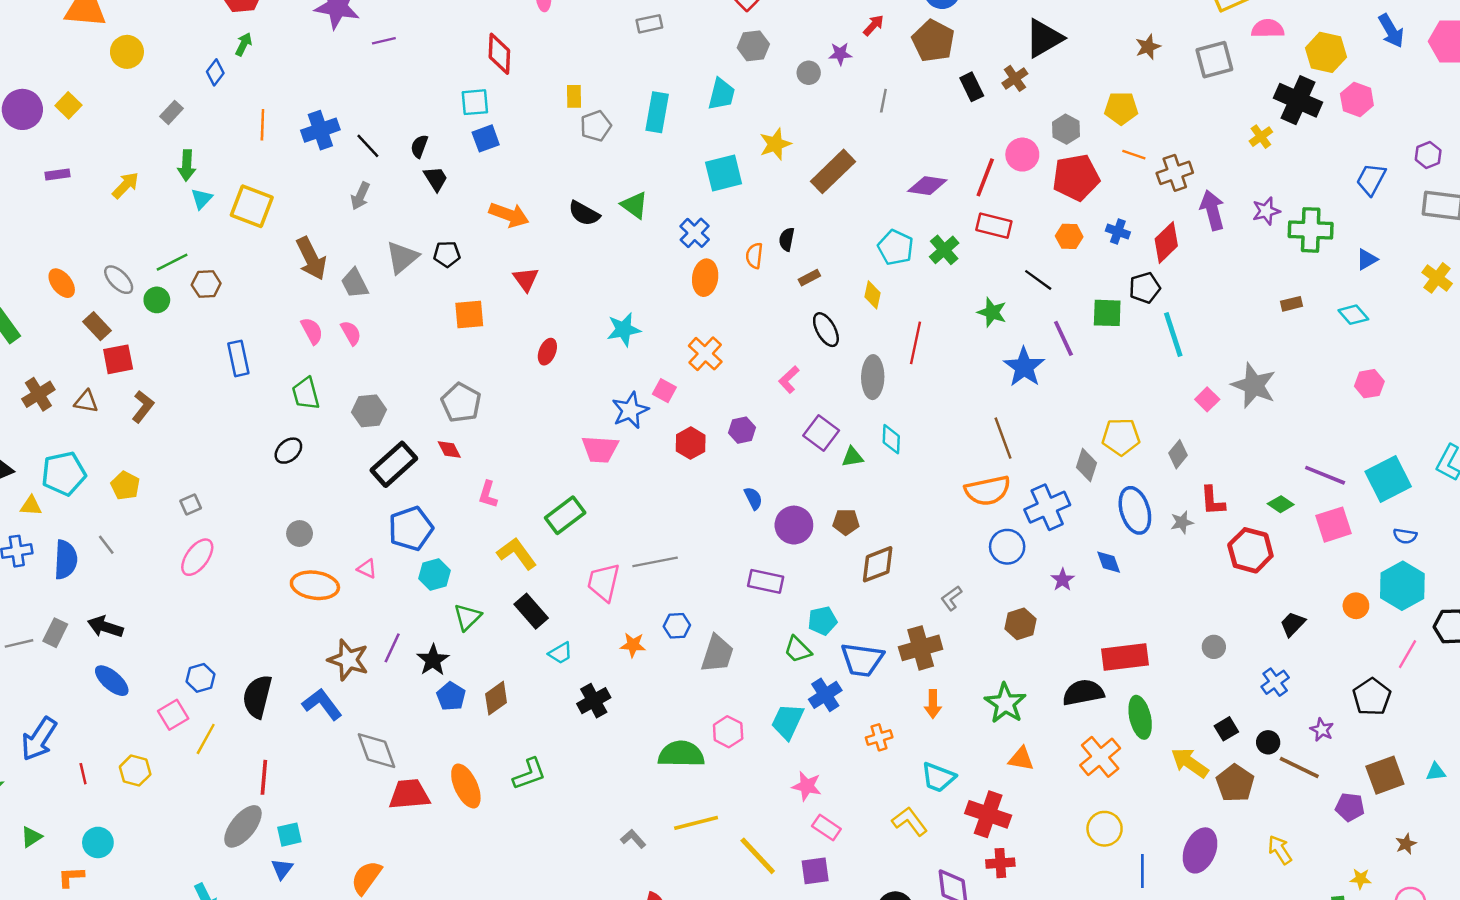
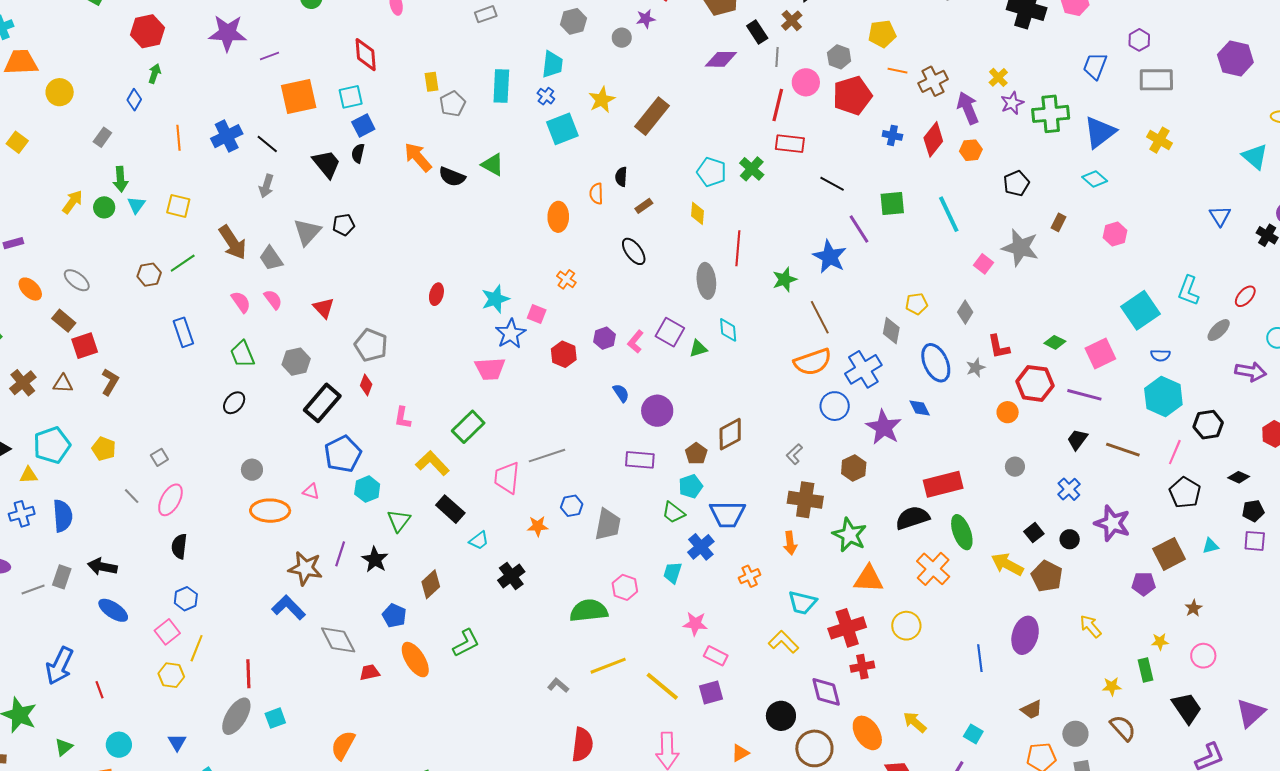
gray line: (883, 101) -> (777, 57), moved
yellow cross: (1261, 137) -> (998, 77), moved
black semicircle: (419, 146) -> (358, 153), moved
purple rectangle: (58, 174) -> (13, 243), moved
black trapezoid: (436, 179) -> (326, 164), size x1.4
purple diamond: (927, 186) -> (721, 59), moved
yellow square: (252, 206) -> (178, 206), size x0.7
orange arrow: (509, 215) -> (418, 157), moved, turned -144
blue cross: (695, 233) -> (546, 96), moved, size x0.7
orange hexagon: (1069, 236) -> (971, 150), moved
blue triangle: (1367, 259) -> (1100, 132), size x1.8
green line: (172, 262) -> (183, 263), moved
red triangle: (526, 279) -> (324, 308), moved
black pentagon: (1145, 288) -> (1016, 183), moved
green circle: (157, 300) -> (104, 207), moved
brown rectangle: (1291, 304) -> (1059, 222), moved, turned -42
green star: (992, 312) -> (785, 280), moved, turned -30
orange square: (469, 315) -> (299, 96), moved, size x1.4
cyan star: (624, 329) -> (495, 299), moved
black ellipse: (826, 330) -> (634, 251), moved
orange cross: (705, 354) -> (566, 279), size x0.7
pink L-shape: (789, 379) -> (635, 342), moved
yellow pentagon: (1121, 437) -> (917, 304), size x0.7
red diamond: (449, 450) -> (366, 385), turned 55
purple line: (1325, 475) -> (1084, 395), moved
brown pentagon: (846, 522) -> (696, 454), moved, turned -30
gray line: (106, 545) -> (132, 496), moved
purple star: (1063, 580) -> (884, 427), size x1.8
orange circle: (1356, 606) -> (1008, 412), moved
brown cross: (921, 648) -> (805, 500), moved, turned 32
black semicircle: (257, 696) -> (179, 546), moved, size x0.7
blue pentagon: (451, 696) -> (394, 616), moved
black pentagon: (1372, 697) -> (1185, 493), moved
cyan trapezoid: (788, 721) -> (673, 573), size x0.7
purple star: (1322, 730) -> (1112, 523), size x1.8
orange triangle: (1021, 759) -> (869, 579), size x1.4
brown line: (1299, 767) -> (1123, 450), moved
yellow hexagon: (135, 771) -> (171, 675), moved
red trapezoid: (409, 794) -> (370, 672), size x0.6
red cross: (988, 814) -> (847, 628), turned -30
yellow circle: (1105, 829) -> (906, 626), moved
blue triangle: (282, 869) -> (177, 742), moved

